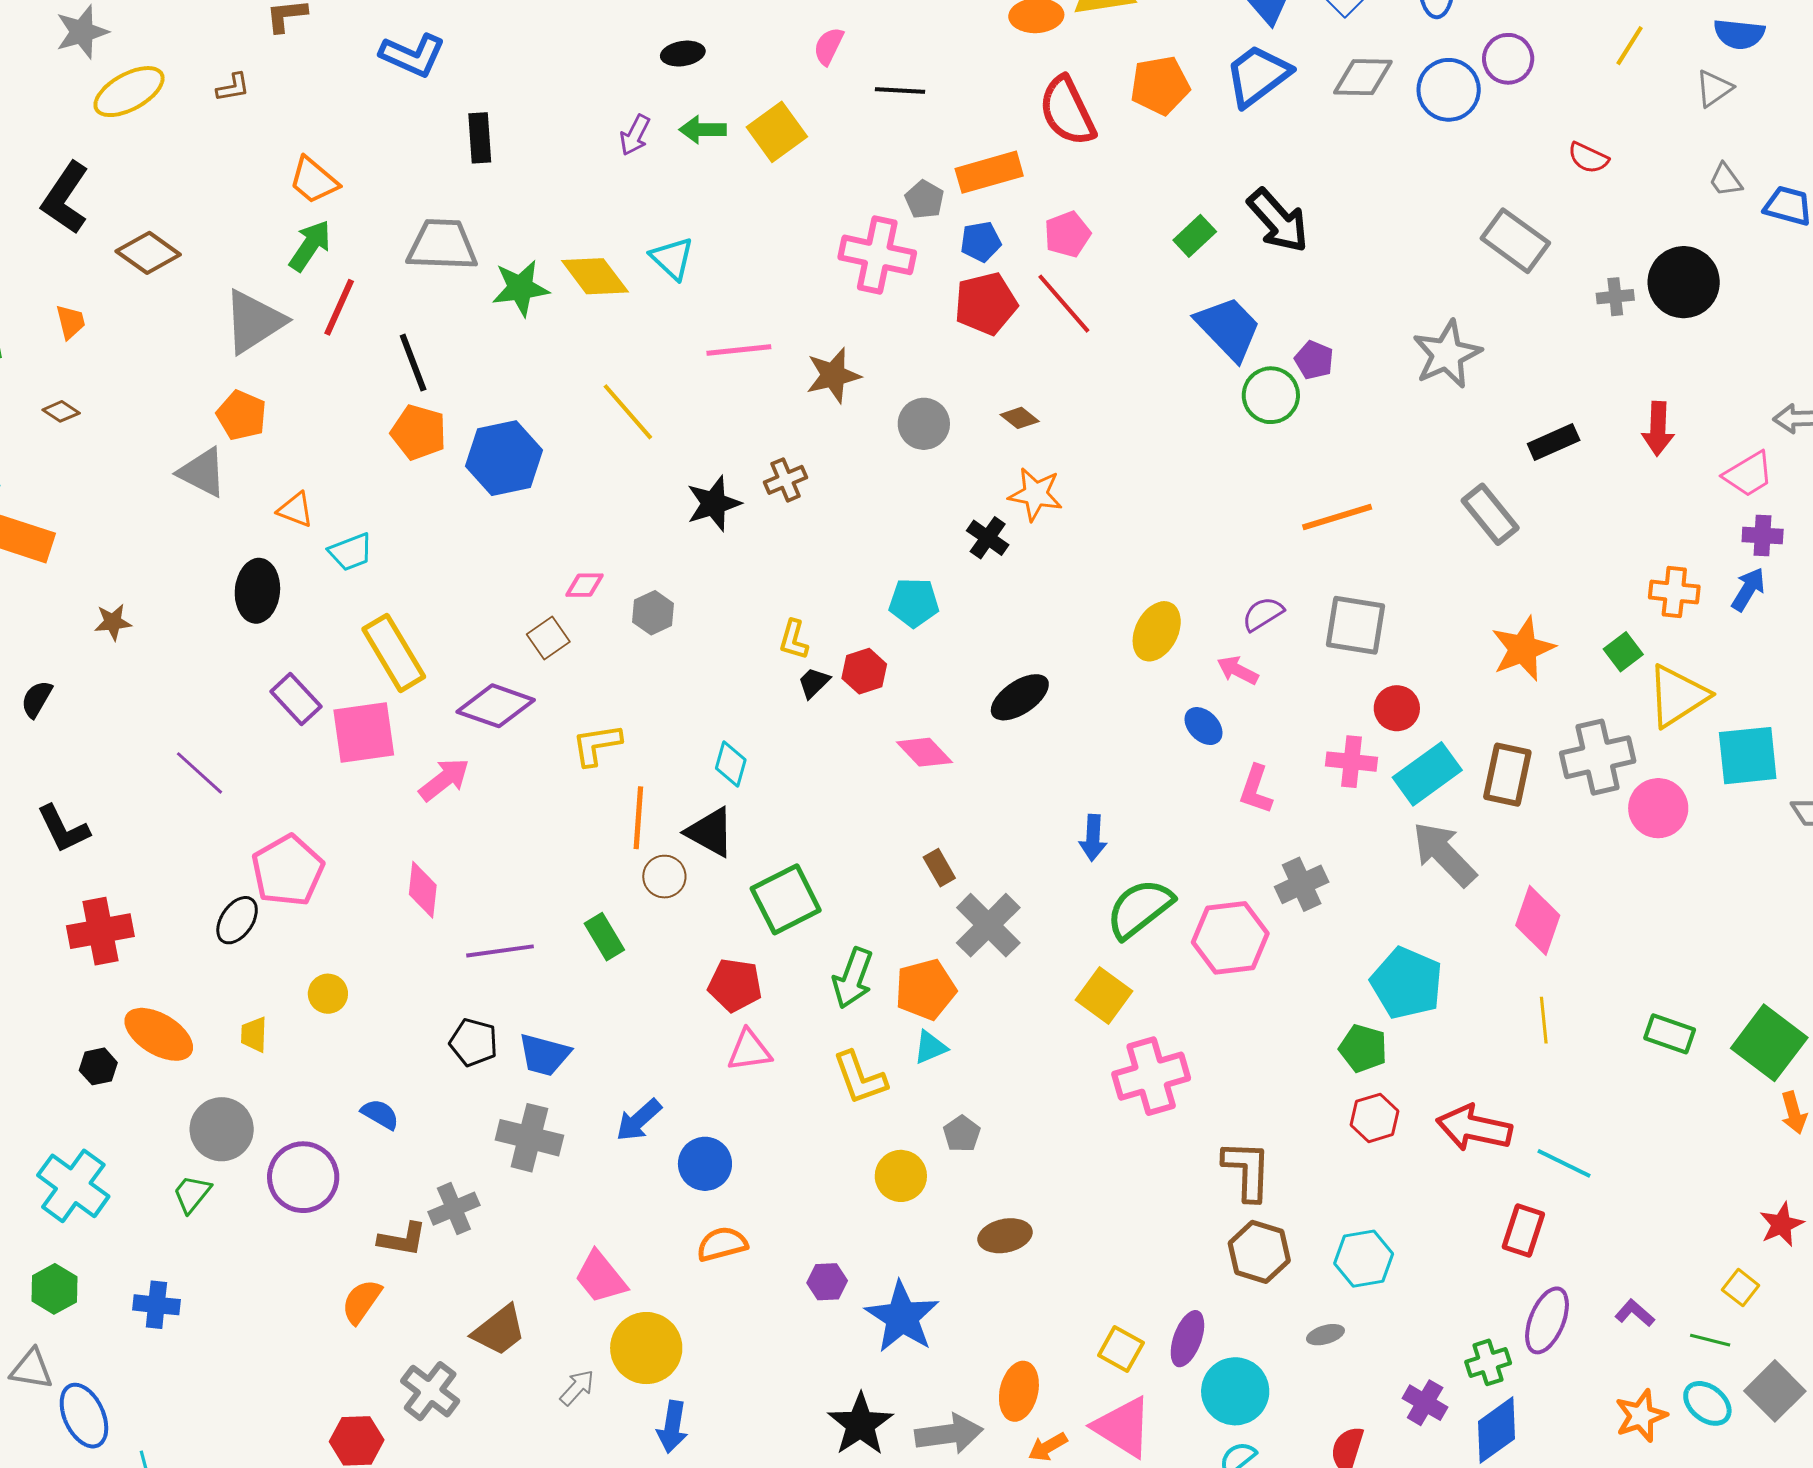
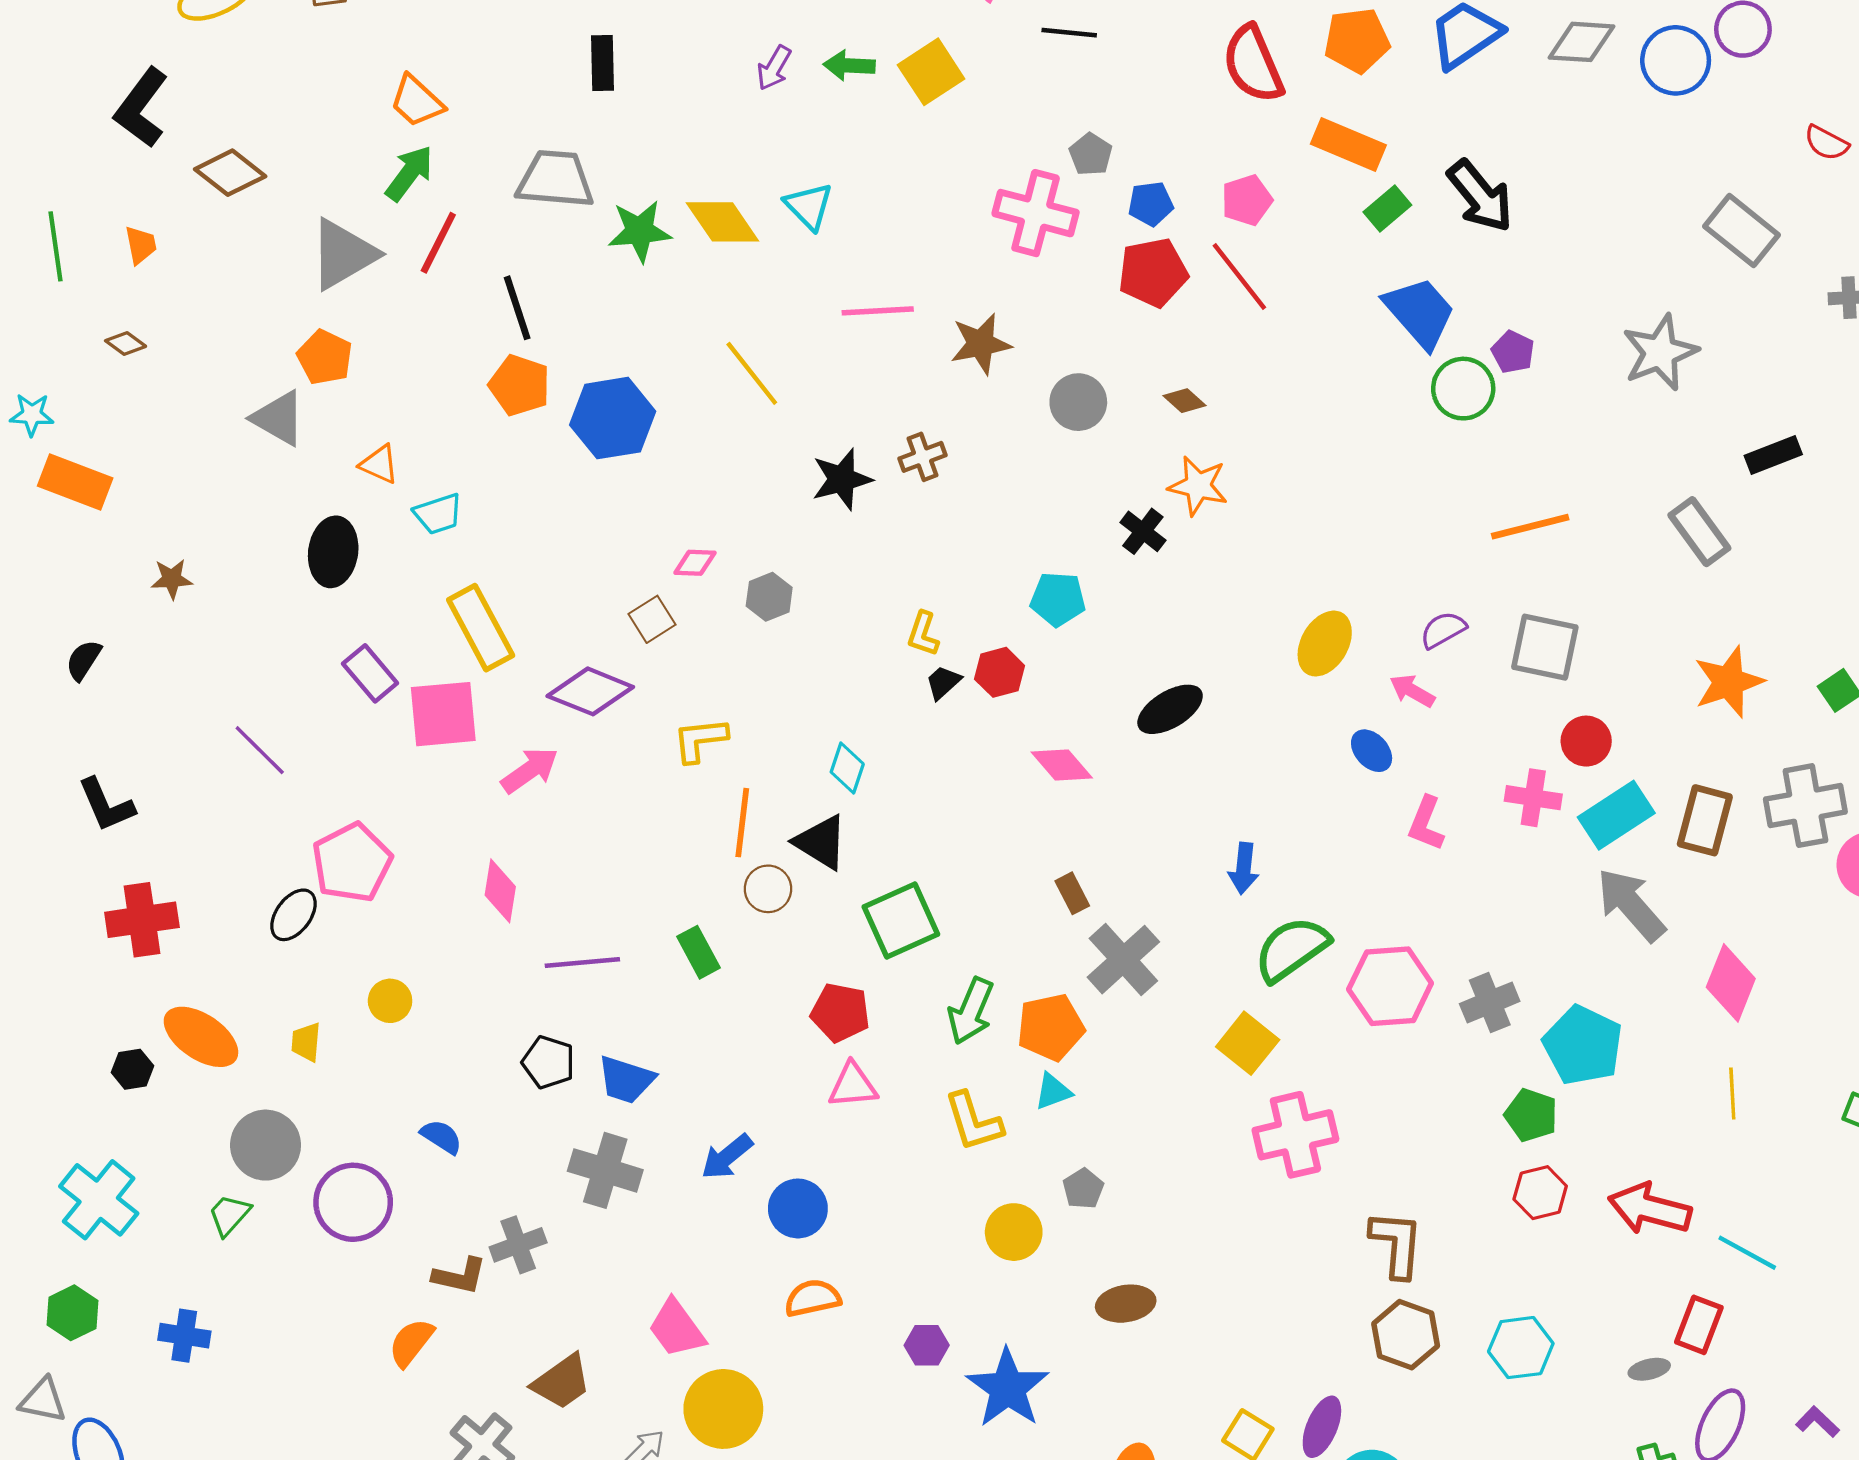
orange rectangle: (989, 172) -> (1348, 144), moved, turned 36
gray cross: (1302, 884) -> (1490, 1002), moved
gray ellipse: (1325, 1335) -> (1649, 1369), moved

